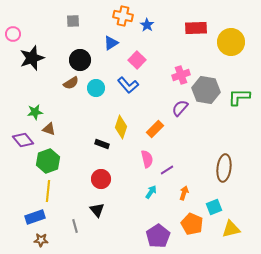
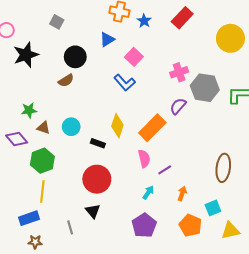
gray square: (73, 21) -> (57, 22), moved, turned 32
red rectangle: (196, 28) -> (182, 18), moved, turned -45
cyan circle: (96, 88) -> (71, 127), moved
orange rectangle: (155, 129) -> (152, 128), size x1.5
red circle: (101, 179) -> (97, 179), size x1.4
purple pentagon: (158, 236) -> (144, 225), moved

